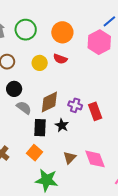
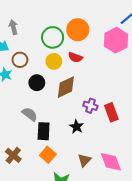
green circle: (26, 30) -> (53, 37), moved
black circle: (14, 89) -> (37, 83), moved
brown diamond: (49, 102) -> (66, 87), moved
gray semicircle: (24, 108) -> (30, 114), moved
black rectangle: (40, 128) -> (44, 131), moved

